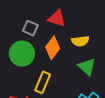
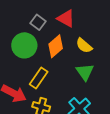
yellow semicircle: (80, 41) -> (84, 46), turned 36

